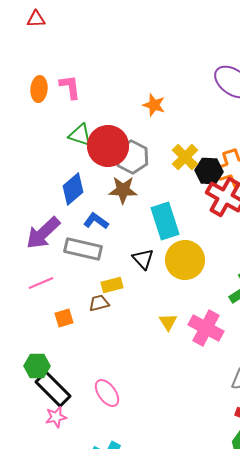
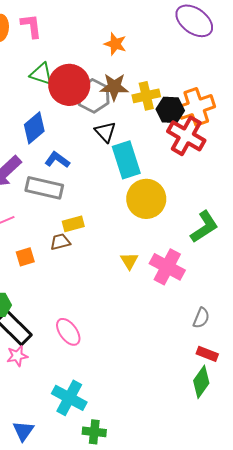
yellow cross: (185, 157) -> (146, 96), turned 32
brown star: (123, 190) -> (114, 87), moved
black triangle: (143, 259) -> (105, 132), moved

